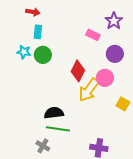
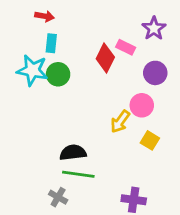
cyan star: (24, 52) -> (32, 70), size x1.6
red diamond: (78, 71) -> (105, 58), moved
yellow arrow: (89, 90) -> (120, 122), size x0.7
yellow square: (123, 104) -> (150, 140), moved

